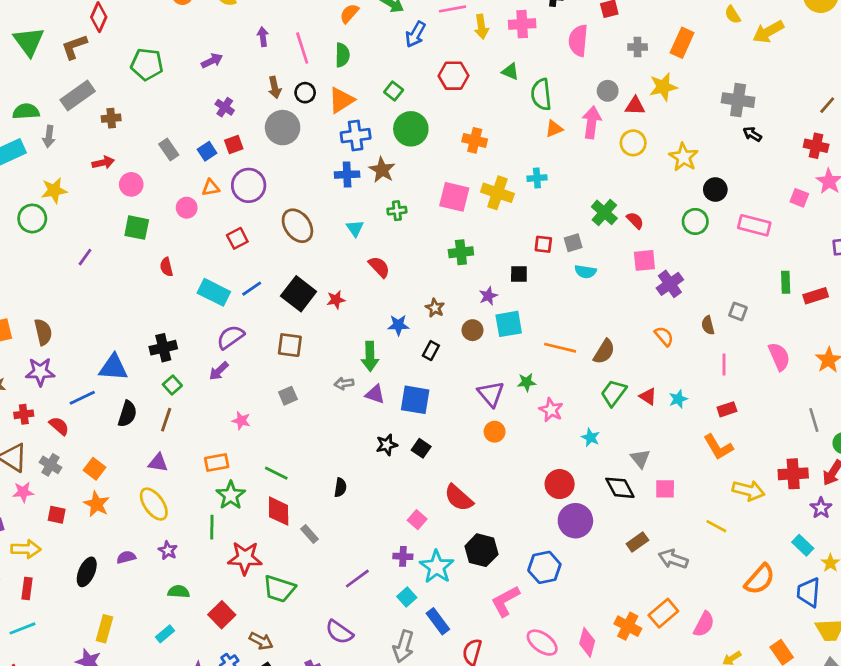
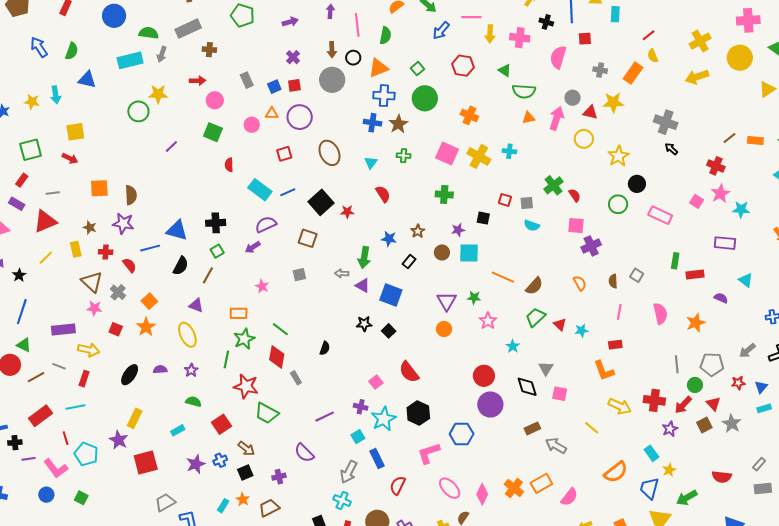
yellow semicircle: (733, 15) -> (653, 56), moved
green semicircle: (541, 94) -> (524, 91), turned -90

